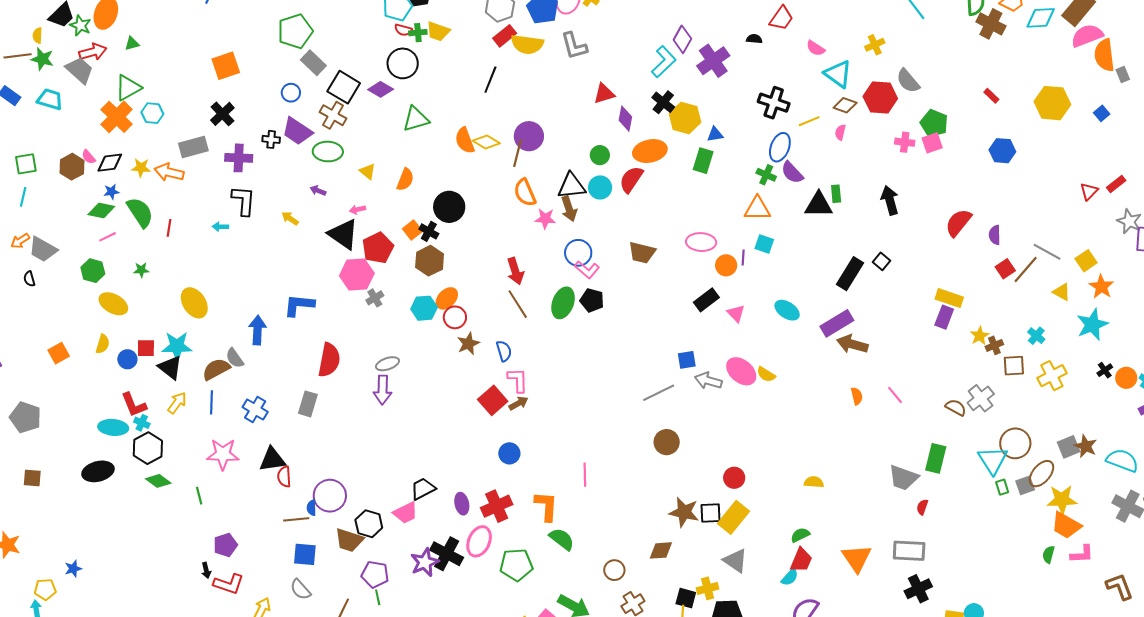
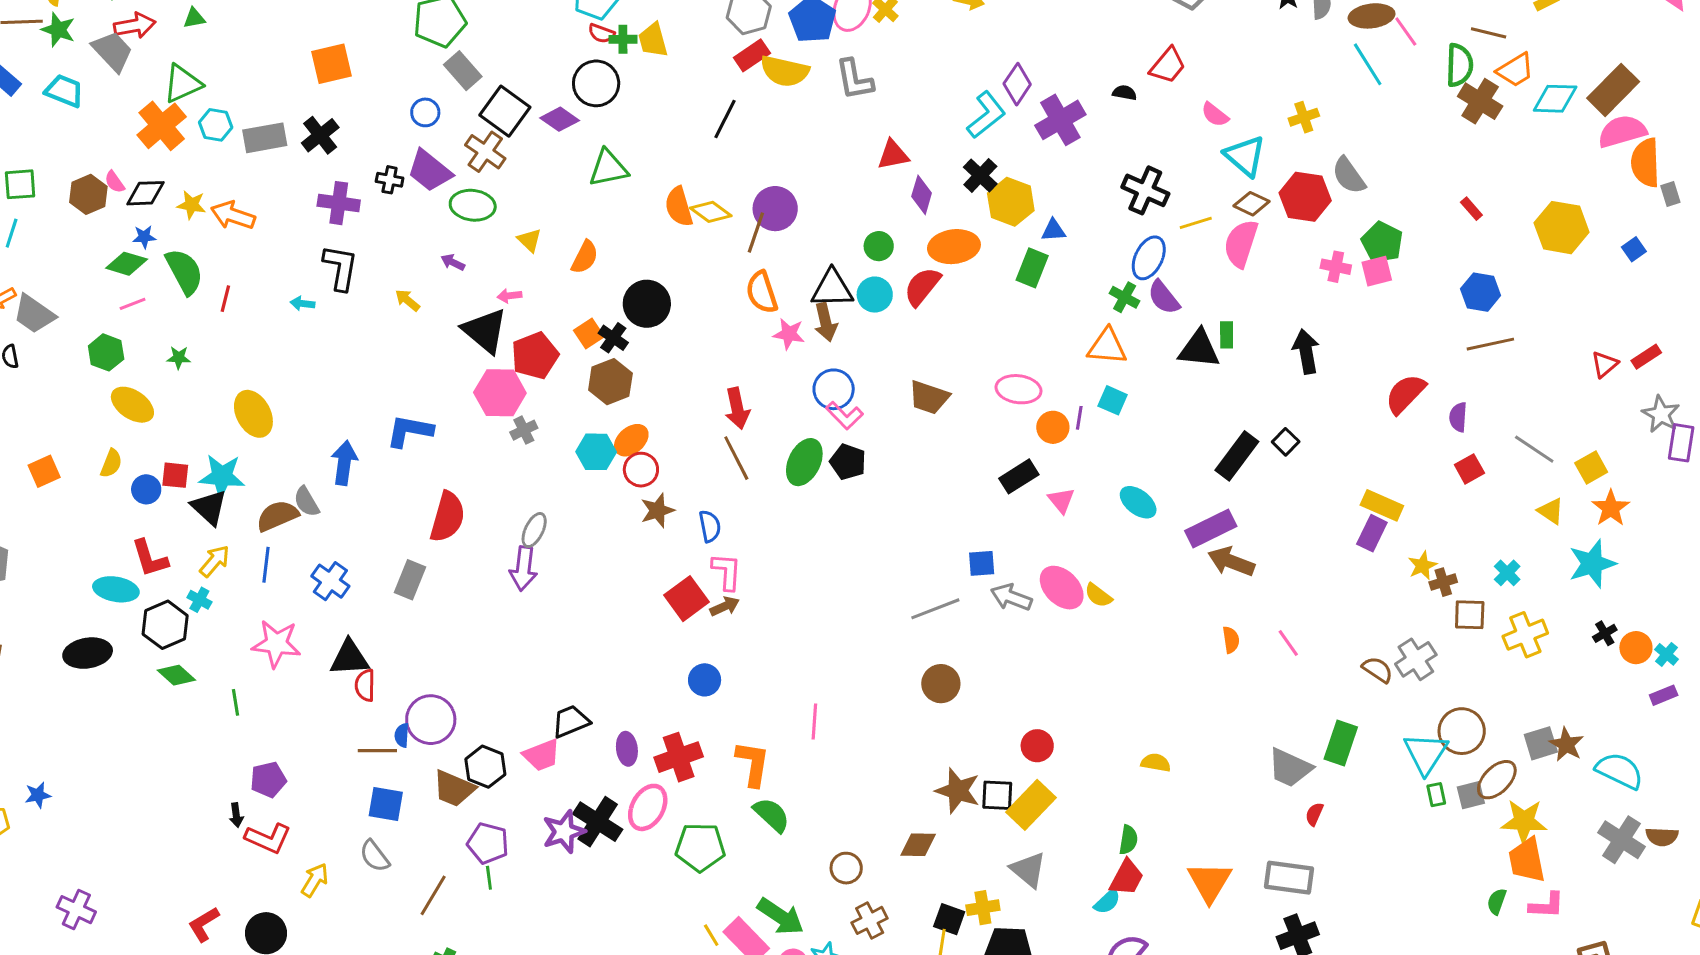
yellow trapezoid: (438, 31) -> (653, 40), turned 50
pink semicircle: (840, 132) -> (1241, 244), size x2.0
gray rectangle: (193, 147) -> (265, 138), moved
brown line: (1026, 269) -> (1490, 344), moved, turned 32
gray ellipse: (387, 364) -> (534, 530), turned -50
cyan cross: (142, 423) -> (199, 600), moved
orange trapezoid: (1066, 525) -> (1527, 860), turned 44
green semicircle: (800, 535) -> (1128, 840), turned 120

